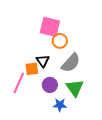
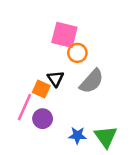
orange square: (32, 69) -> (41, 89), turned 32
purple circle: (50, 85) -> (43, 119), moved
green triangle: (75, 88) -> (106, 137), moved

